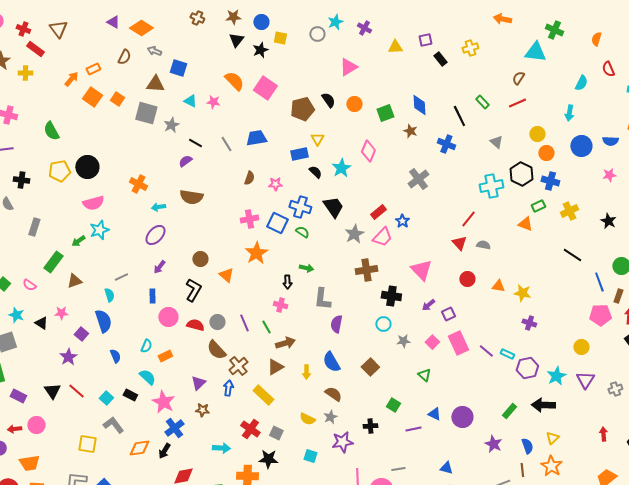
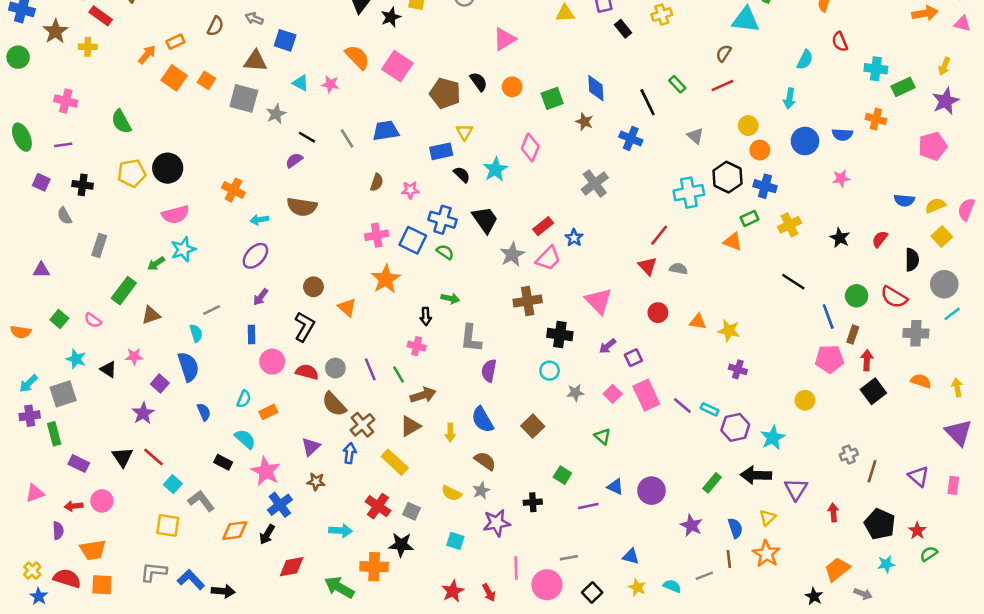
brown pentagon: (302, 109) -> (445, 93), turned 30
purple triangle: (585, 380) -> (796, 489), moved
cyan square: (106, 398) -> (173, 484), moved

